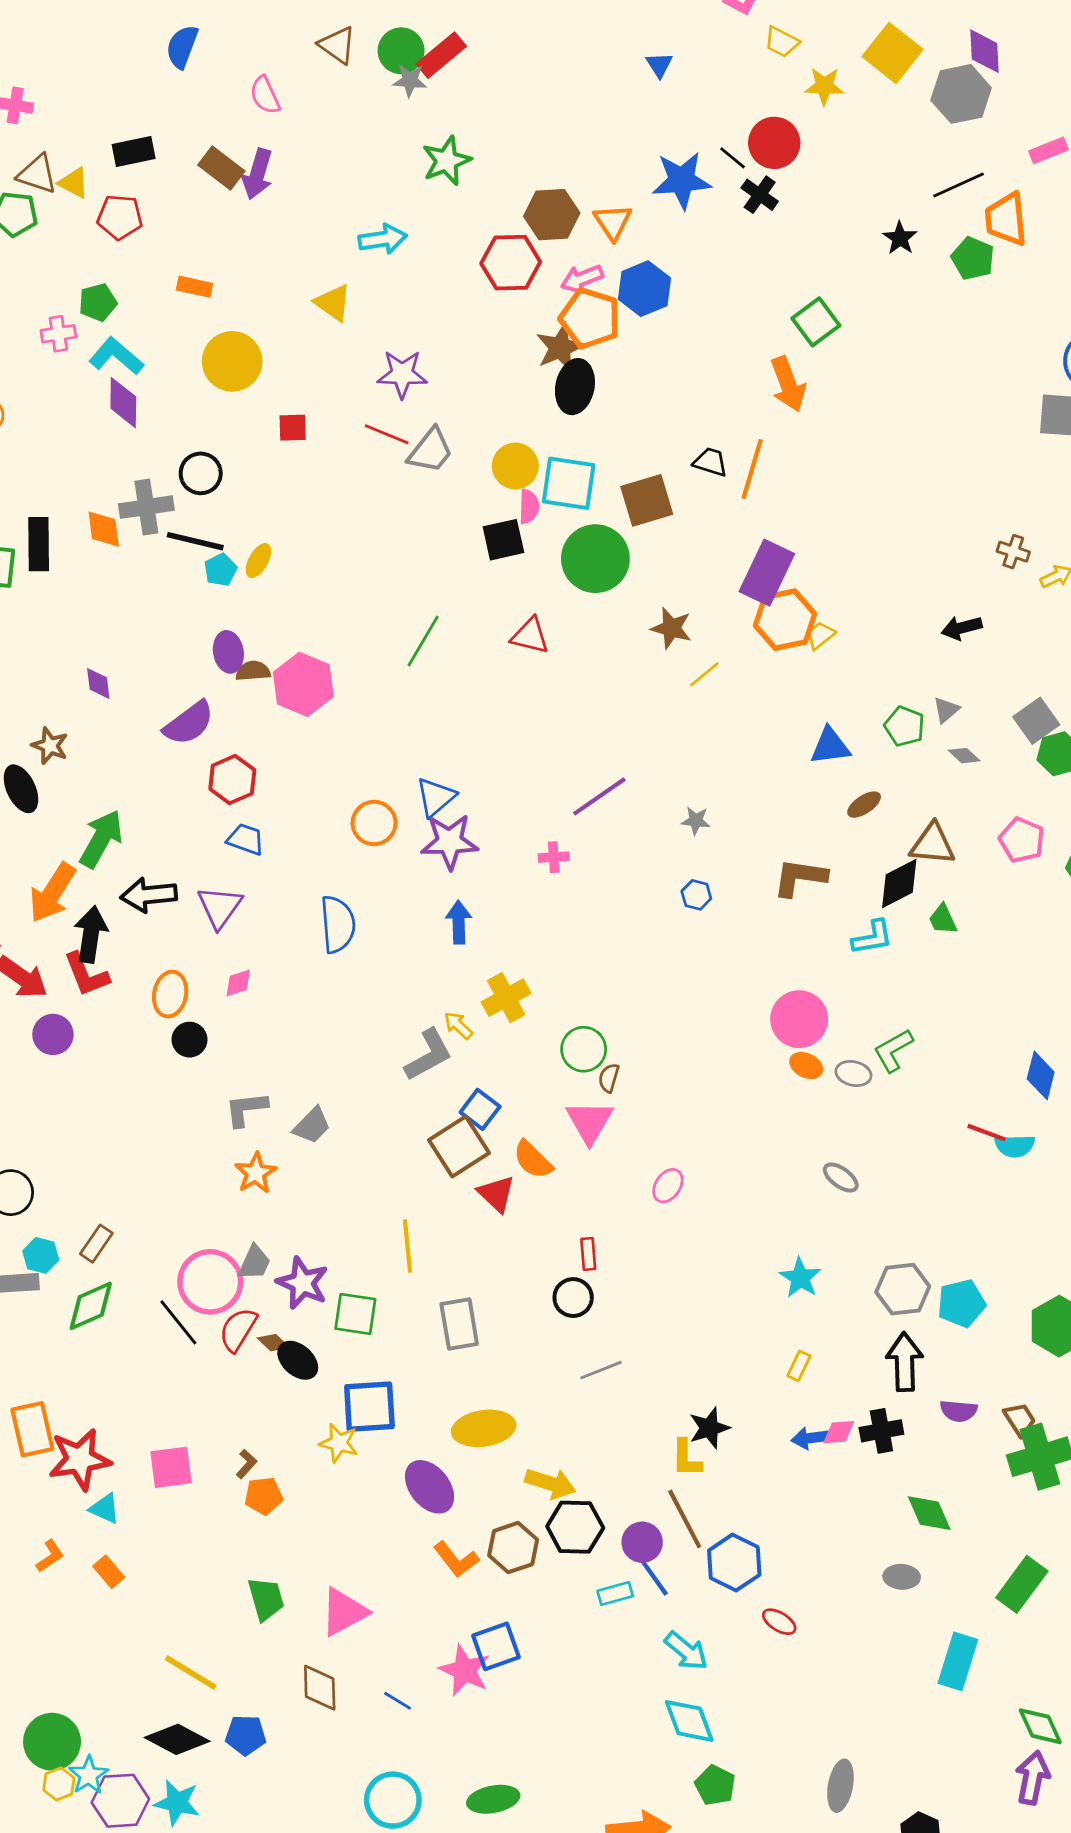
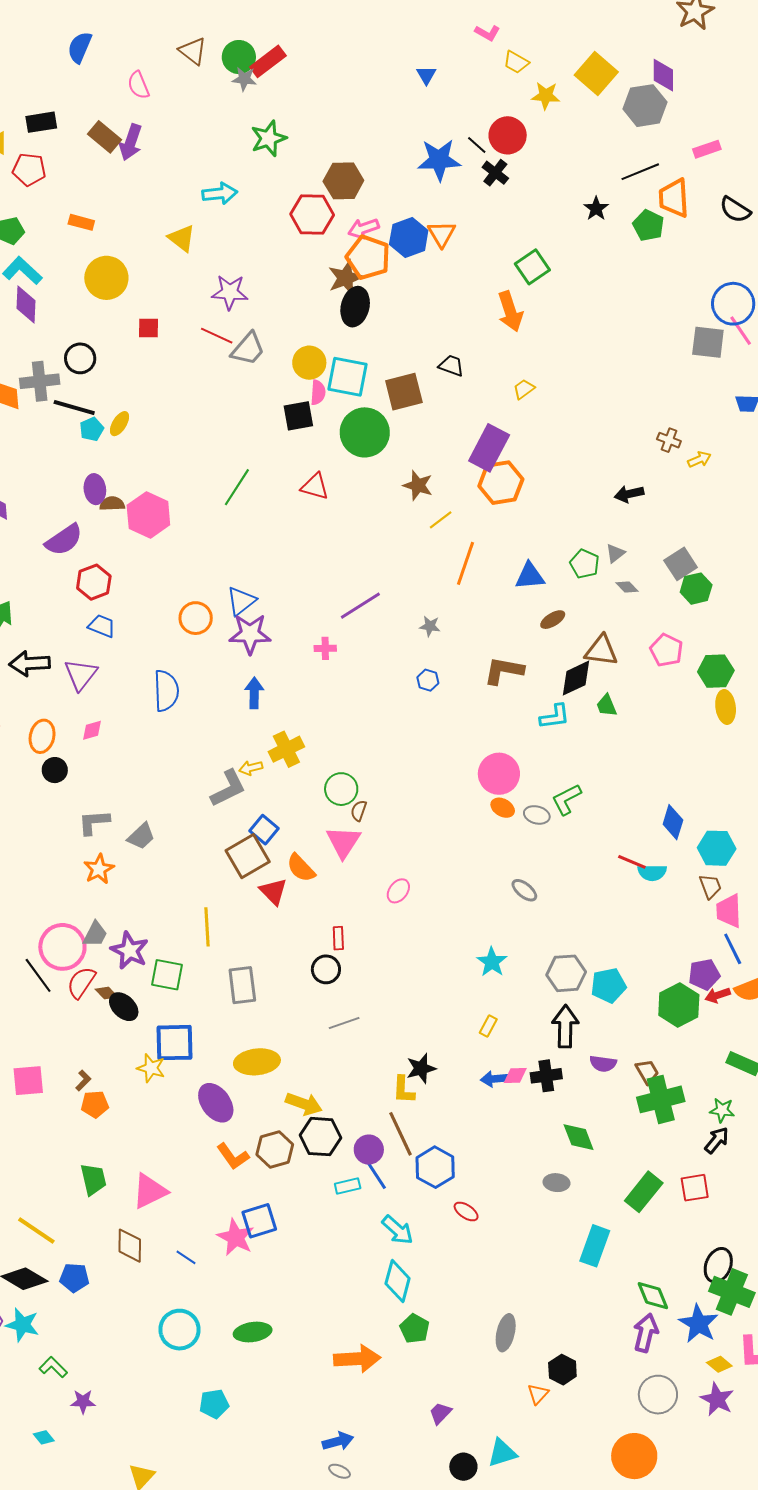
orange triangle: (613, 222) -> (442, 234), moved
orange line: (752, 469) -> (466, 563), moved
yellow trapezoid: (820, 635) -> (524, 389), moved
yellow arrow: (458, 1025) -> (251, 768), turned -60
cyan diamond: (689, 1721) -> (398, 1281), turned 33

